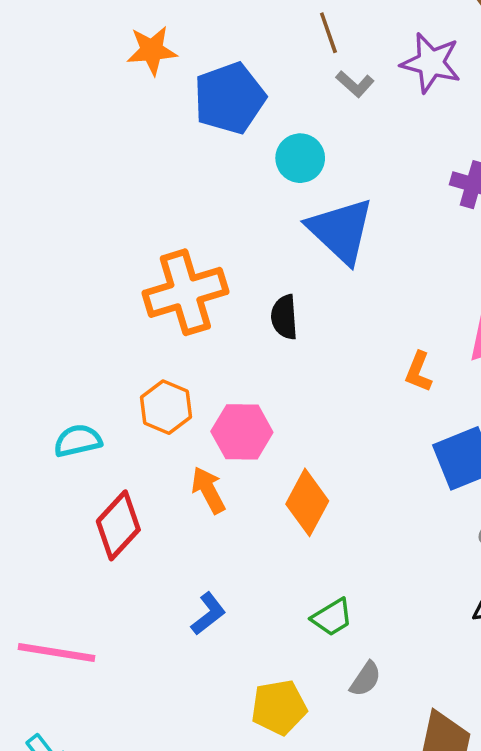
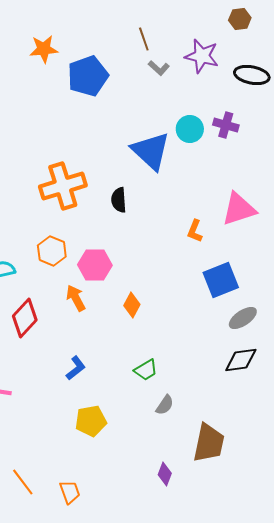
cyan circle: (300, 158) -> (190, 129), moved
orange diamond: (307, 502) -> (132, 305), size x0.7
yellow pentagon: (279, 707) -> (91, 421), moved

